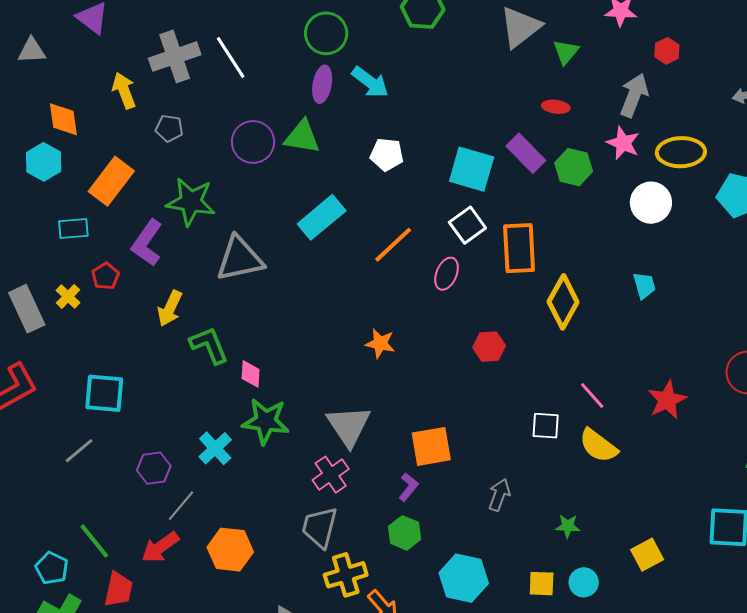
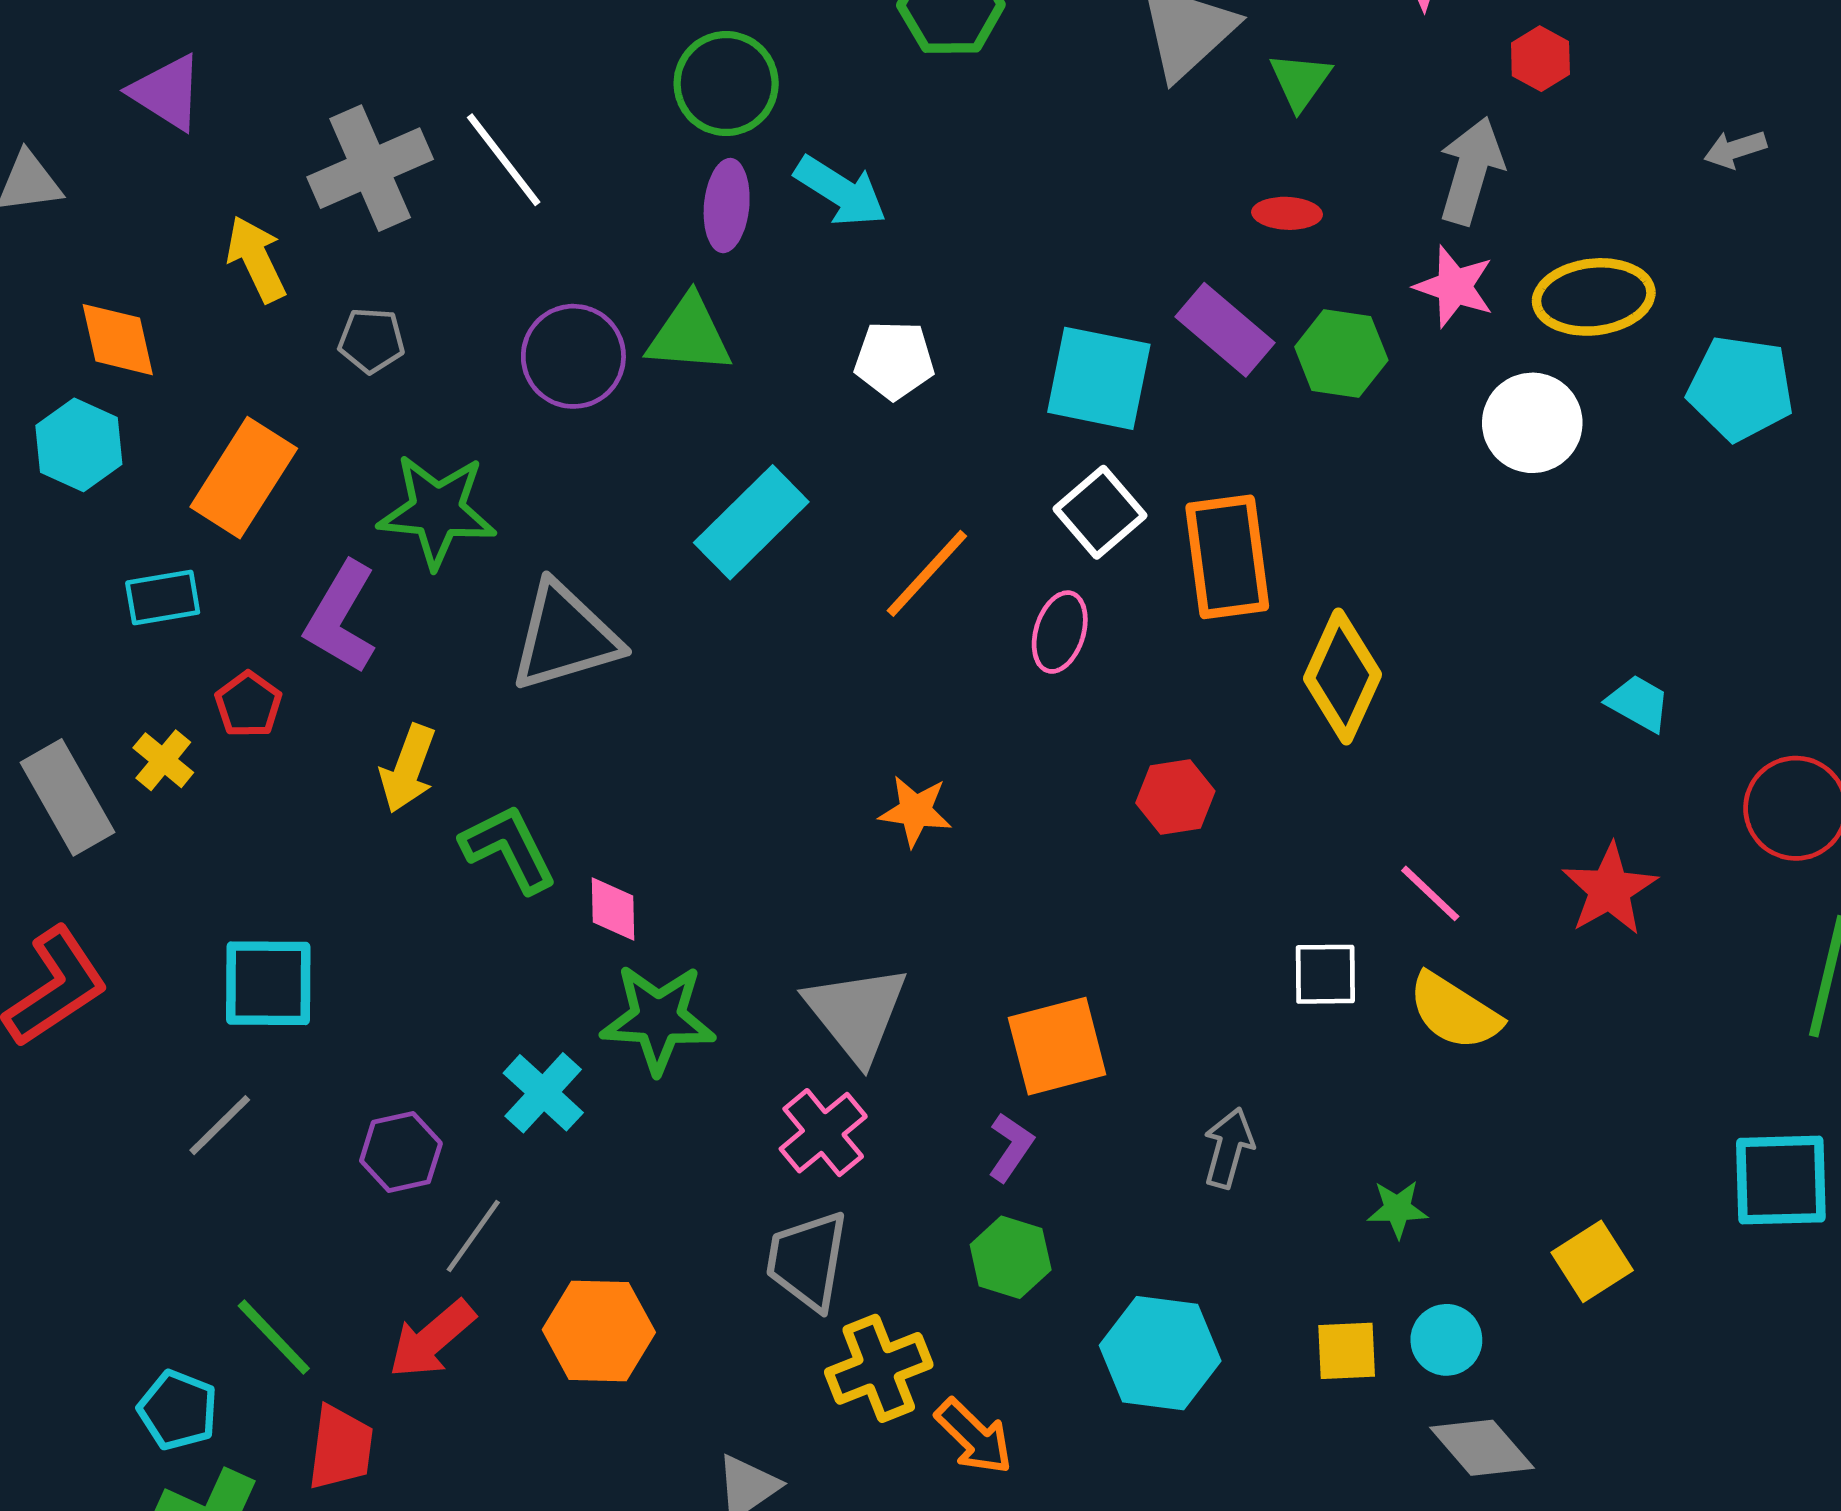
cyan trapezoid: (644, 285) -> (1638, 703), moved, turned -40

